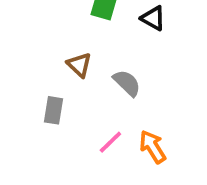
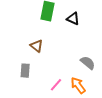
gray semicircle: (127, 83) -> (88, 63), moved

